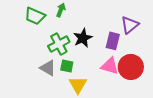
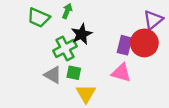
purple triangle: (130, 25) -> (153, 20), moved
black star: (83, 38) -> (82, 34), moved
red circle: (131, 67) -> (144, 43), moved

